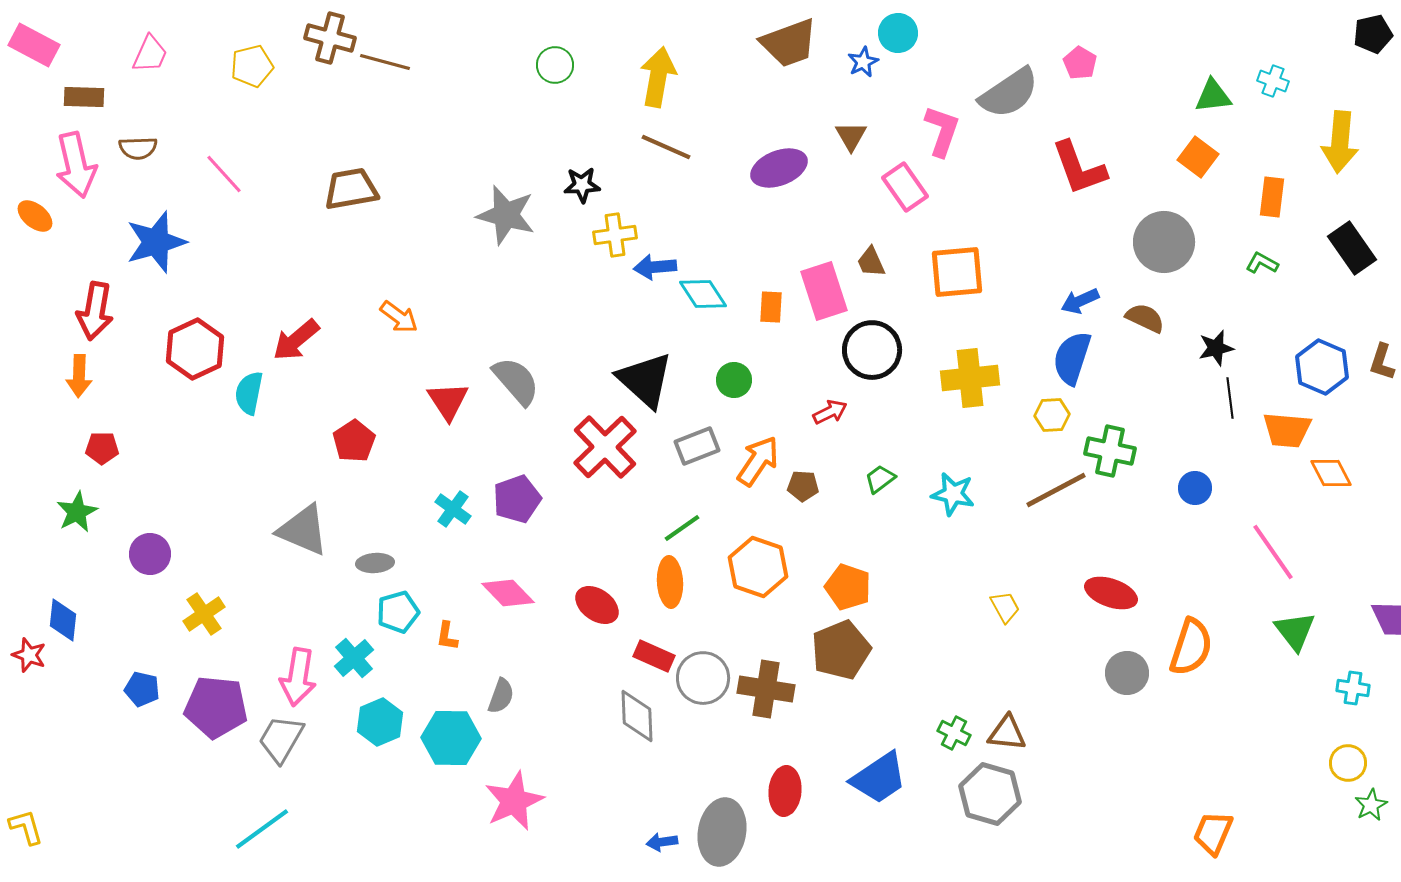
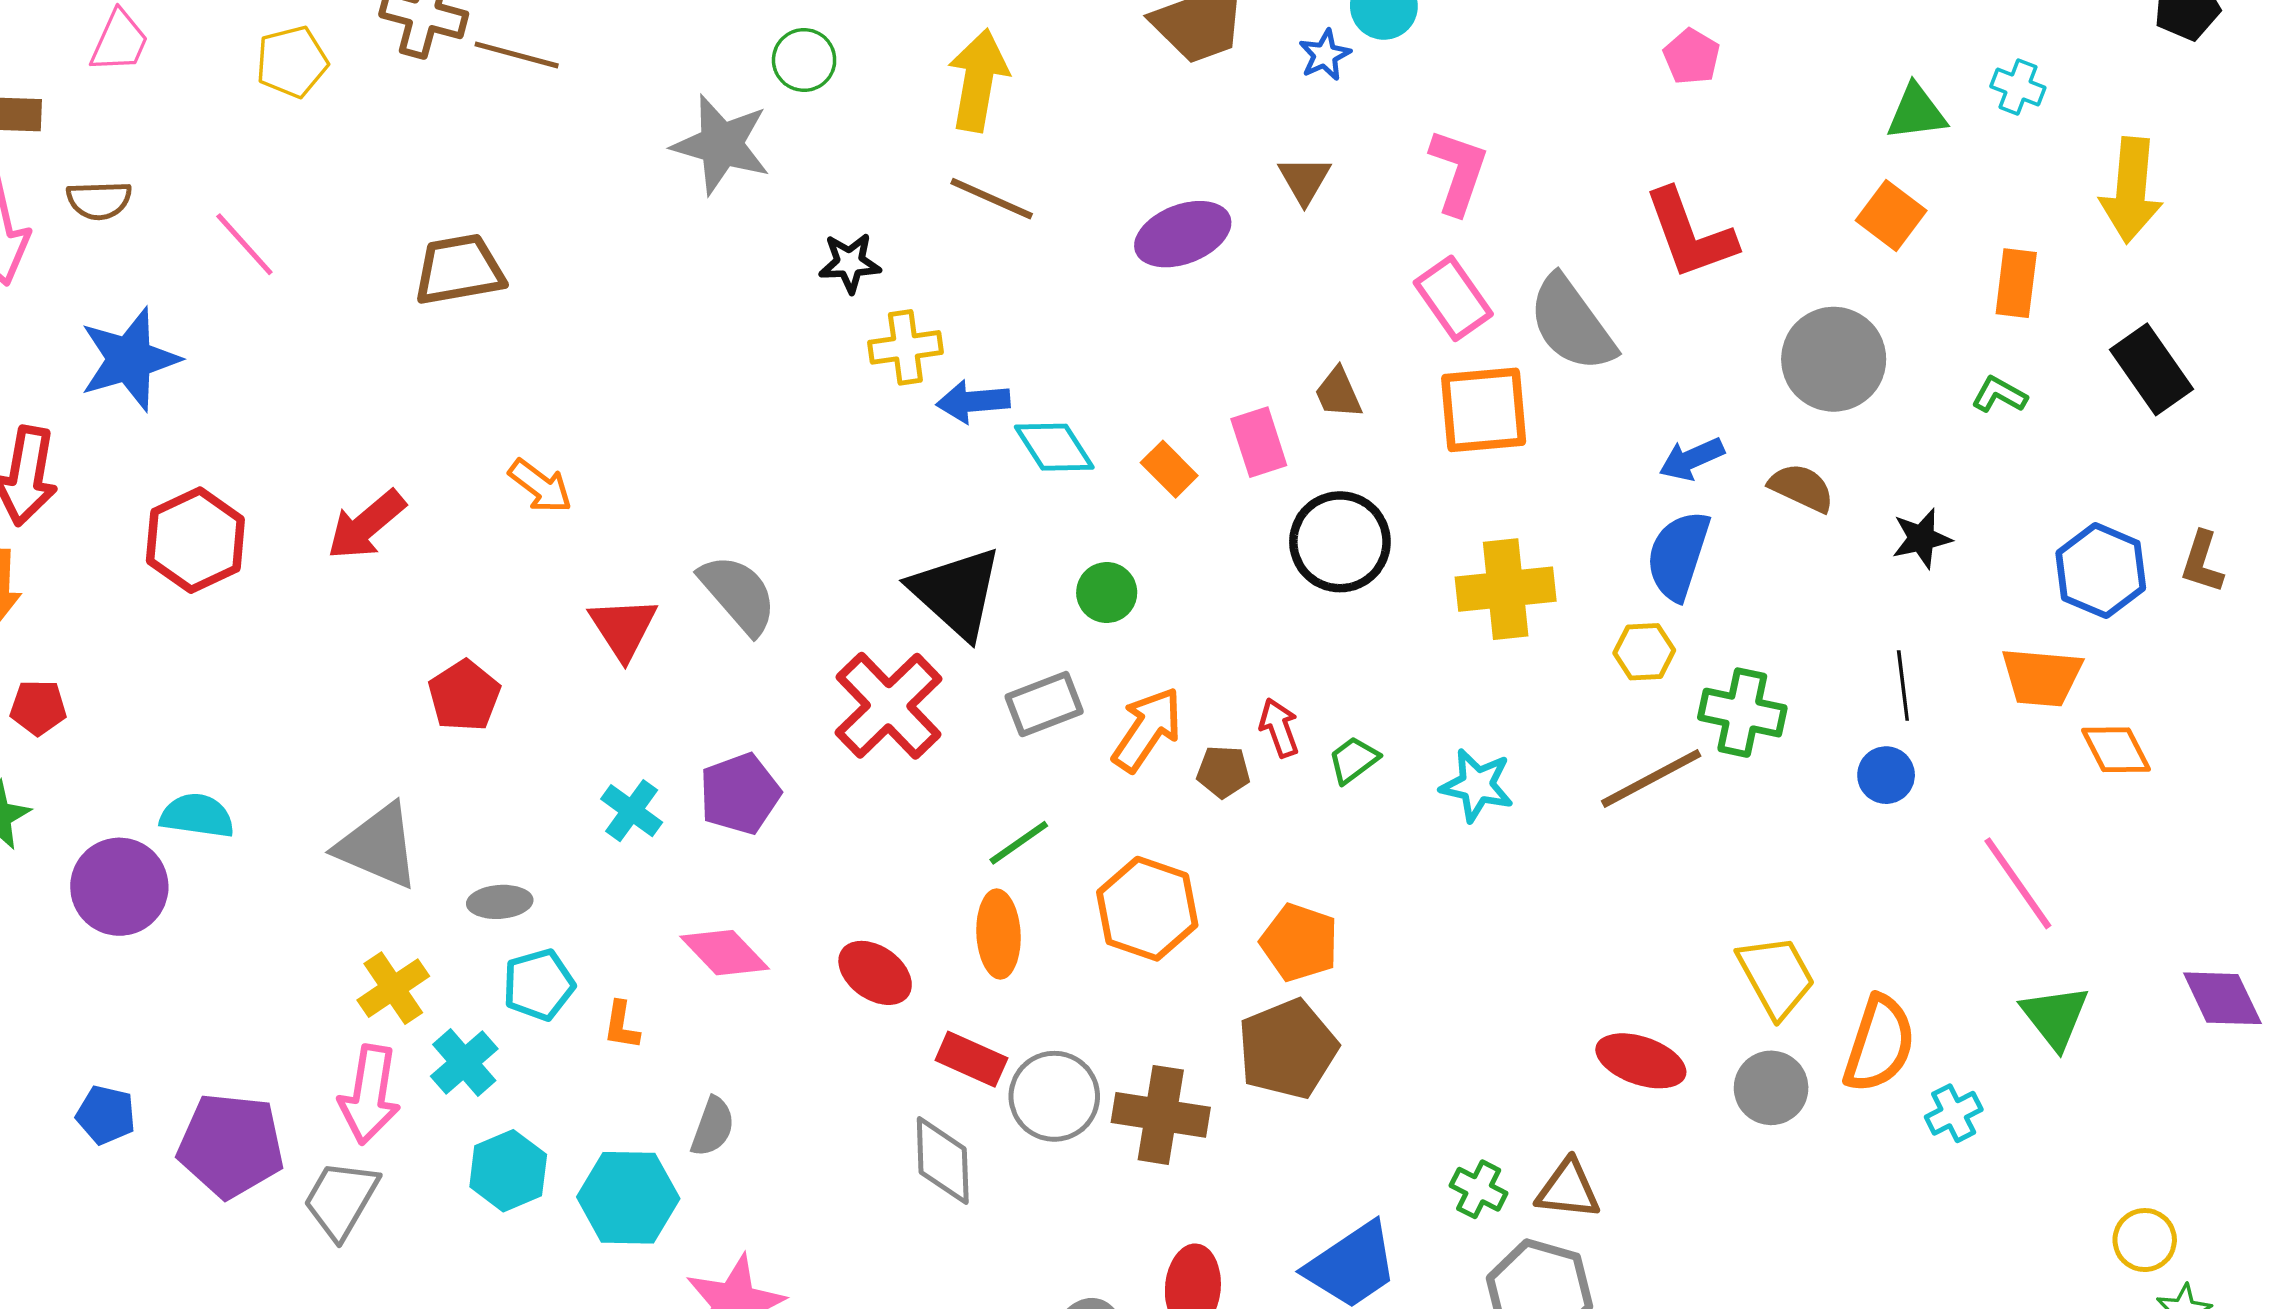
gray semicircle: (1009, 93) -> (1572, 324), moved, turned 88
pink rectangle: (905, 187) -> (1453, 298), moved
gray star: (506, 215) -> (721, 145), moved
pink rectangle: (824, 291) -> (1259, 442), size x0.7
orange rectangle: (771, 307) -> (1169, 469), turned -48
cyan semicircle: (249, 393) -> (197, 816), moved, turned 87
black line: (1230, 398) -> (1903, 686), moved
red arrow: (830, 412) -> (1279, 728), moved, turned -84
purple circle: (150, 554) -> (119, 887), size x1.4
red ellipse: (1111, 593) -> (1641, 1061), moved
yellow trapezoid: (1005, 607) -> (1776, 976), moved, size x1.6
yellow cross: (204, 614) -> (393, 988), moved
cyan cross: (1353, 688) -> (1954, 1113), moved, turned -36

